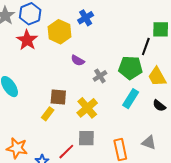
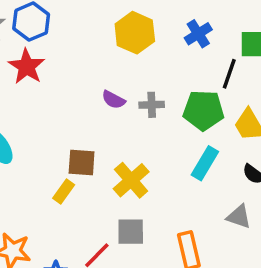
blue cross: (86, 18) -> (198, 34), moved
yellow hexagon: (60, 32) -> (135, 33), moved
gray cross: (100, 76) -> (152, 105), moved, turned 32
gray triangle: (149, 142) -> (239, 217), moved

